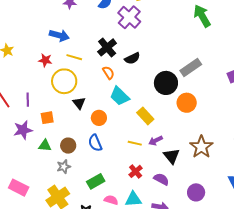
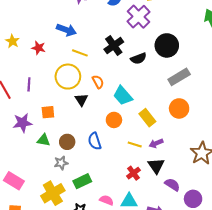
red star: (45, 60) -> (39, 48), moved
gray rectangle: (191, 68) -> (179, 77), moved
orange semicircle: (108, 73) -> (98, 82), moved
black circle: (166, 83) -> (167, 45), moved
purple line: (28, 100) -> (29, 84), moved
orange circle: (187, 103) -> (179, 108), moved
orange circle: (99, 118) -> (114, 120), moved
black triangle: (171, 156) -> (156, 166), moved
purple semicircle: (161, 179) -> (172, 185), moved
green rectangle: (96, 181) -> (82, 181), moved

